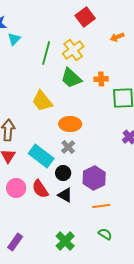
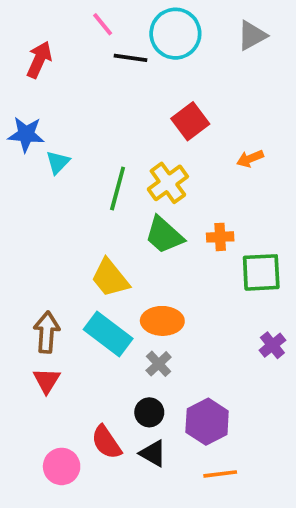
cyan rectangle: (41, 156) -> (108, 334), moved
pink circle: (16, 188) -> (62, 466), moved

